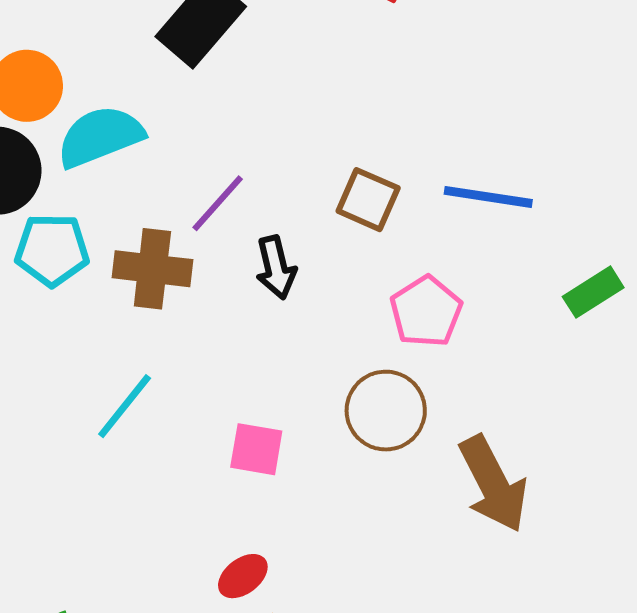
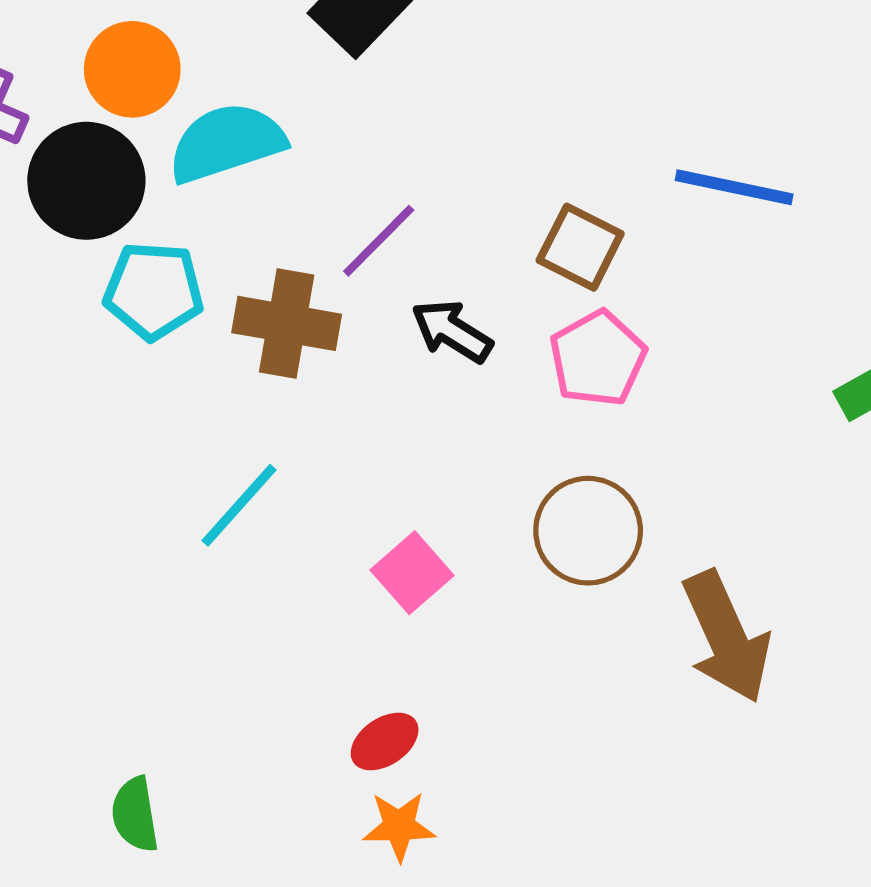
blue line: (488, 197) -> (734, 187), moved
black arrow: (276, 268) -> (452, 331), turned 132
pink pentagon: (426, 312) -> (598, 358), moved
pink square: (256, 449) -> (412, 573), turned 36

